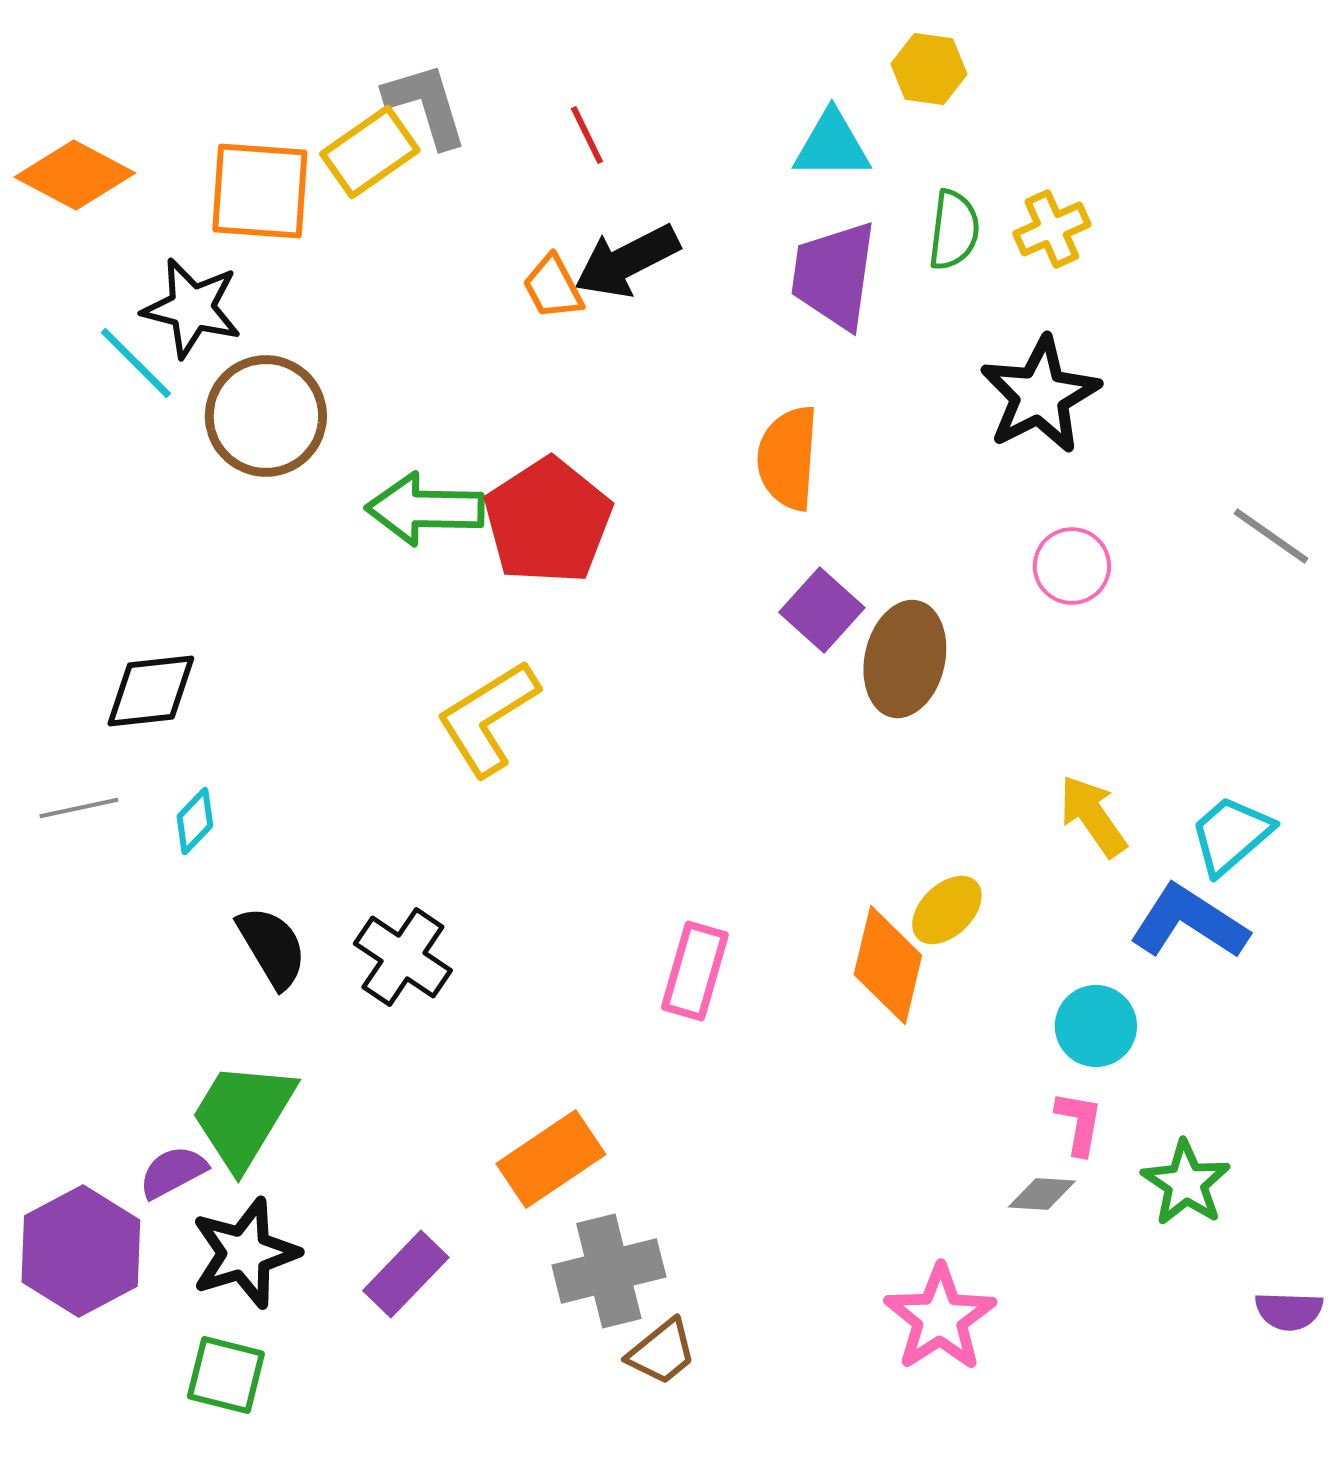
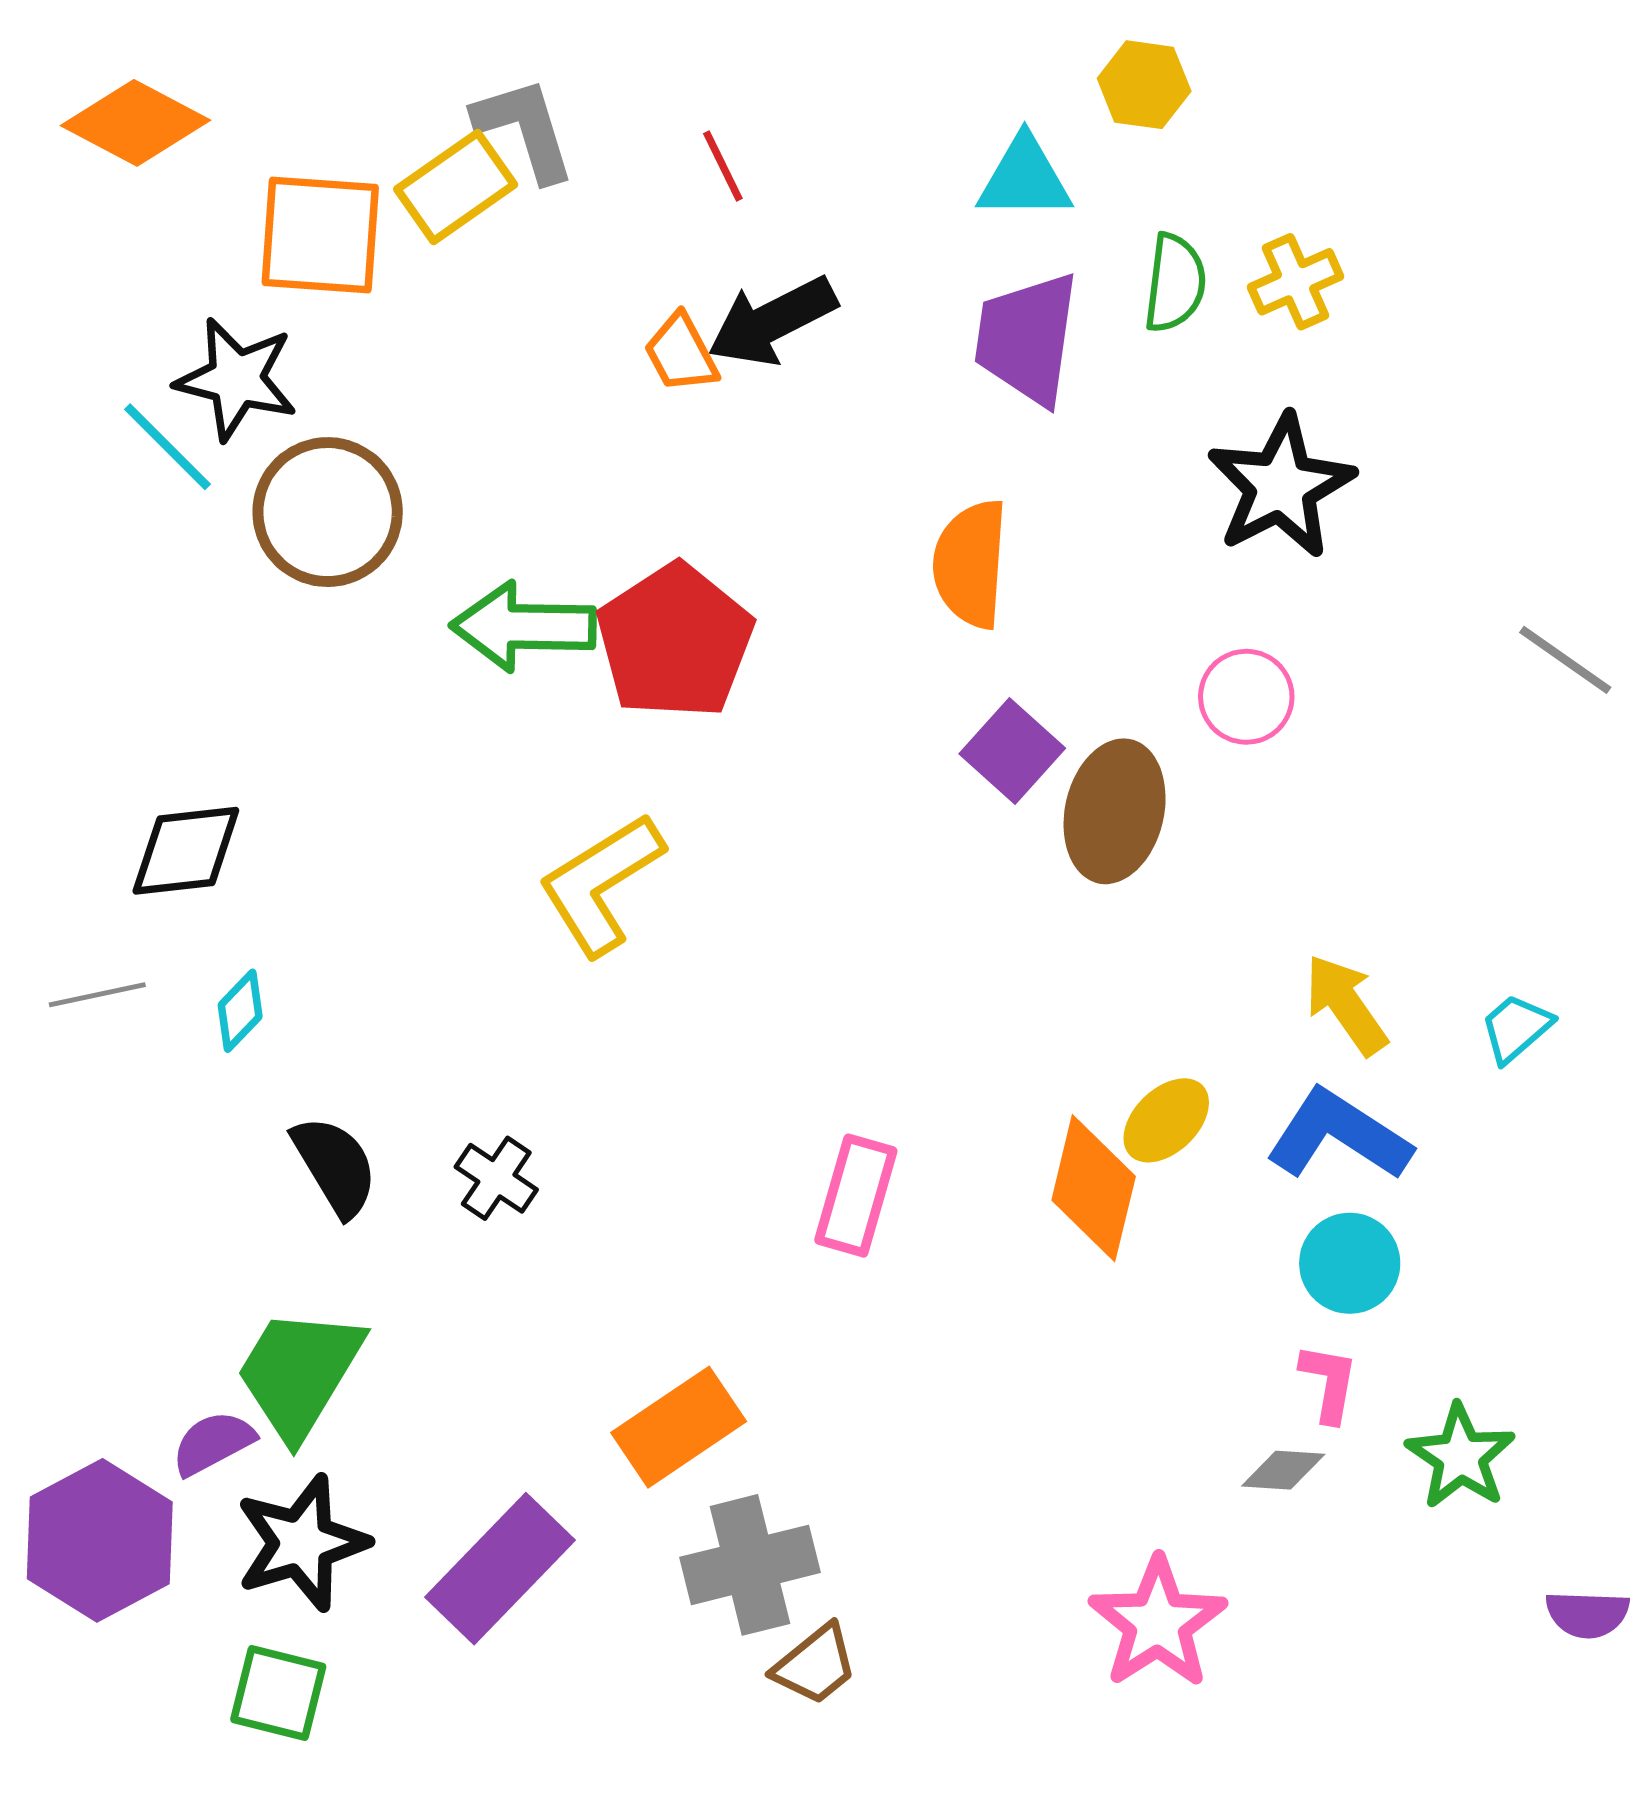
orange diamond: (75, 175) -> (135, 123), moved
pink circle: (1072, 566) -> (1246, 697), moved
cyan trapezoid: (1231, 835) -> (1516, 1028), size x0.7
blue L-shape: (1189, 922) -> (1339, 1135), moved
black cross: (403, 957) -> (496, 1178), size x0.7
purple rectangle: (406, 1274) -> (500, 1569), size x1.4

